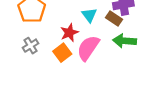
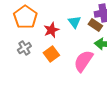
red star: (69, 33) -> (51, 30), moved
pink semicircle: (88, 48) -> (83, 61), moved

